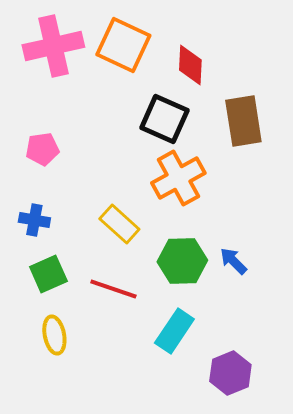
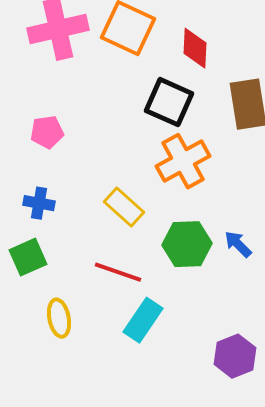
green square: (48, 274) -> (28, 257), moved
cyan rectangle: (174, 331) -> (143, 320), moved

